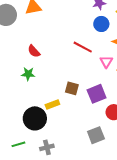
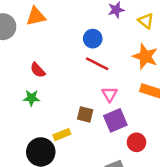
blue circle: (101, 24) -> (93, 39), moved
pink triangle: (106, 62) -> (110, 94), moved

